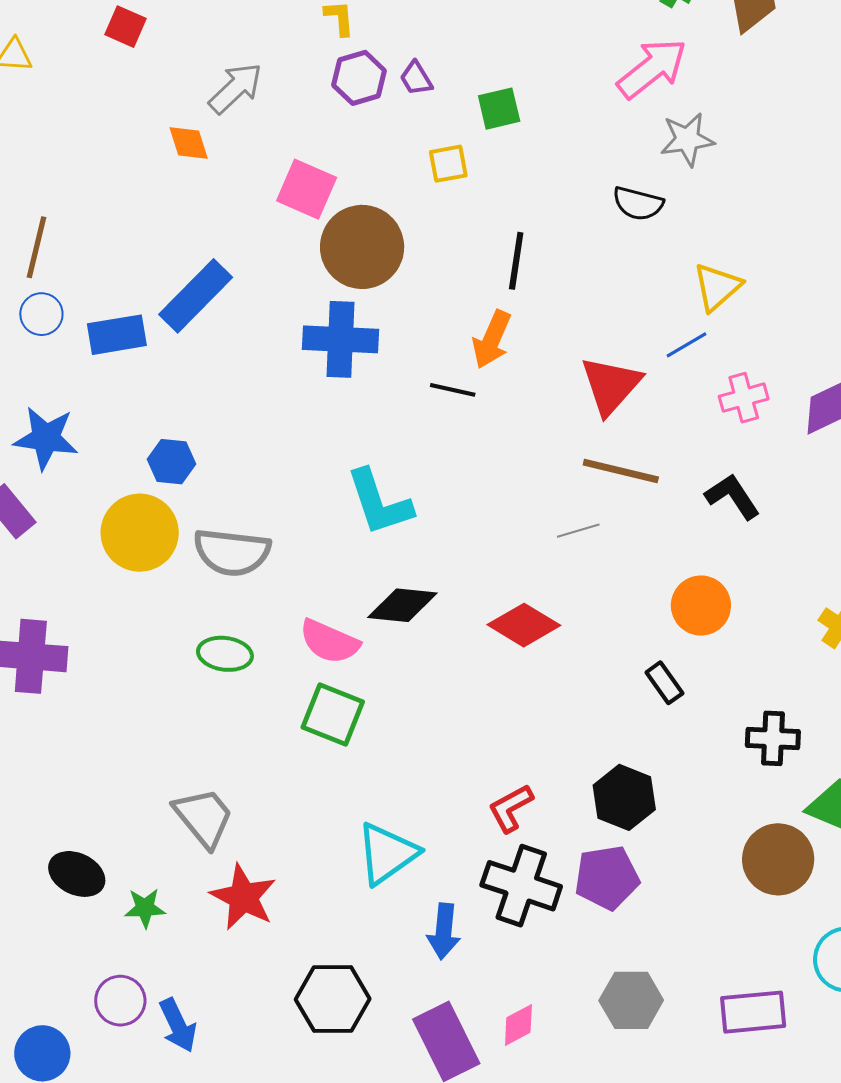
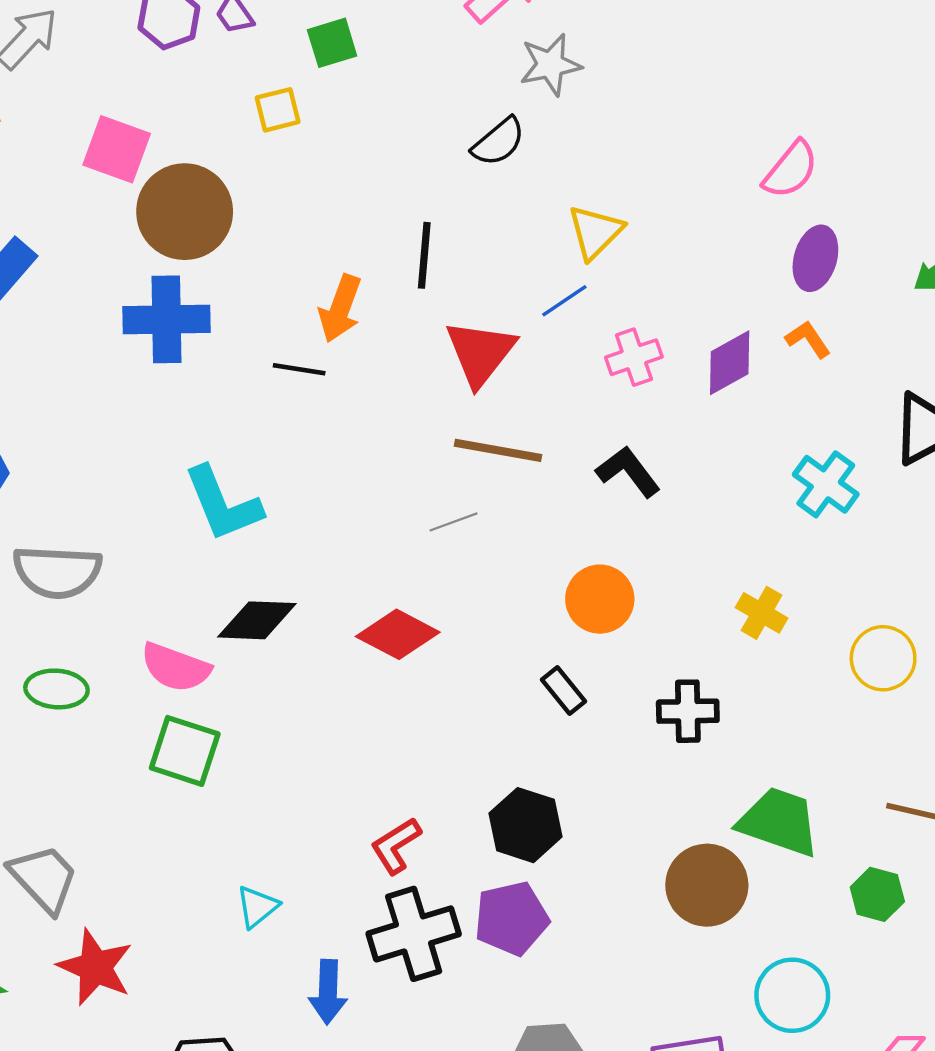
black semicircle: (638, 204) -> (498, 142), turned -51
black line: (516, 261) -> (424, 255), moved
black cross: (773, 738) -> (688, 711), moved
cyan triangle: (387, 854) -> (257, 907), size x0.6
black cross: (521, 886) -> (414, 934), turned -32

